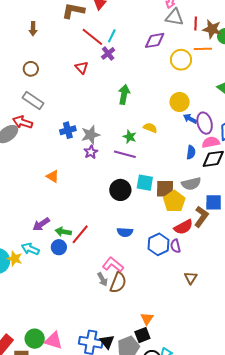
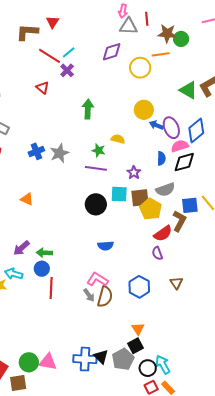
red line: (196, 24) -> (147, 19), moved
cyan line: (112, 36) -> (69, 52), turned 32
purple star: (91, 152) -> (134, 173), moved
red line: (80, 234) -> (51, 288), moved, turned -30
blue hexagon: (158, 244) -> (139, 287), moved

